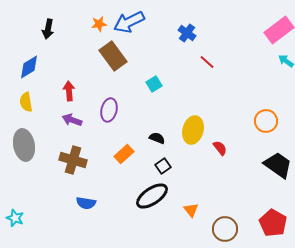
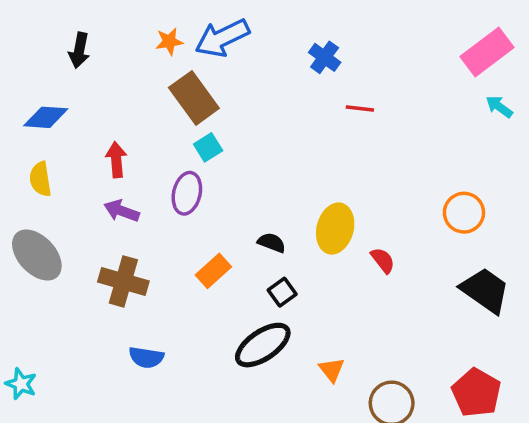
red line: (207, 62) -> (360, 109), turned -35
blue diamond: (29, 67) -> (46, 117), turned 35
cyan square: (154, 84) -> (208, 147), moved
gray ellipse: (24, 145) -> (37, 255), turned -32

